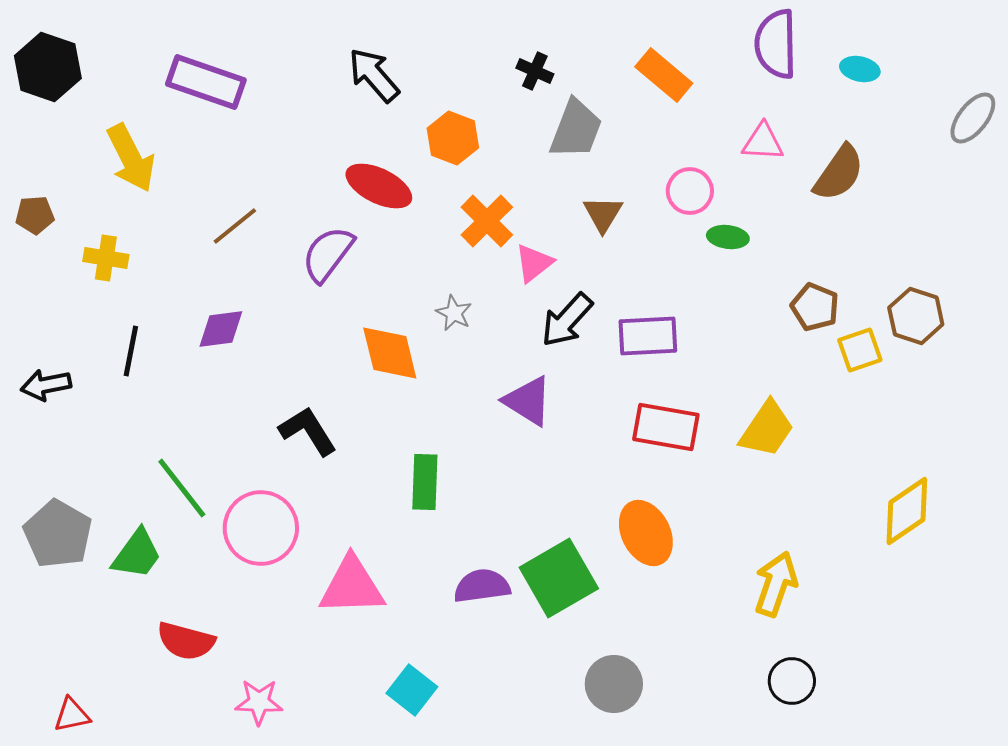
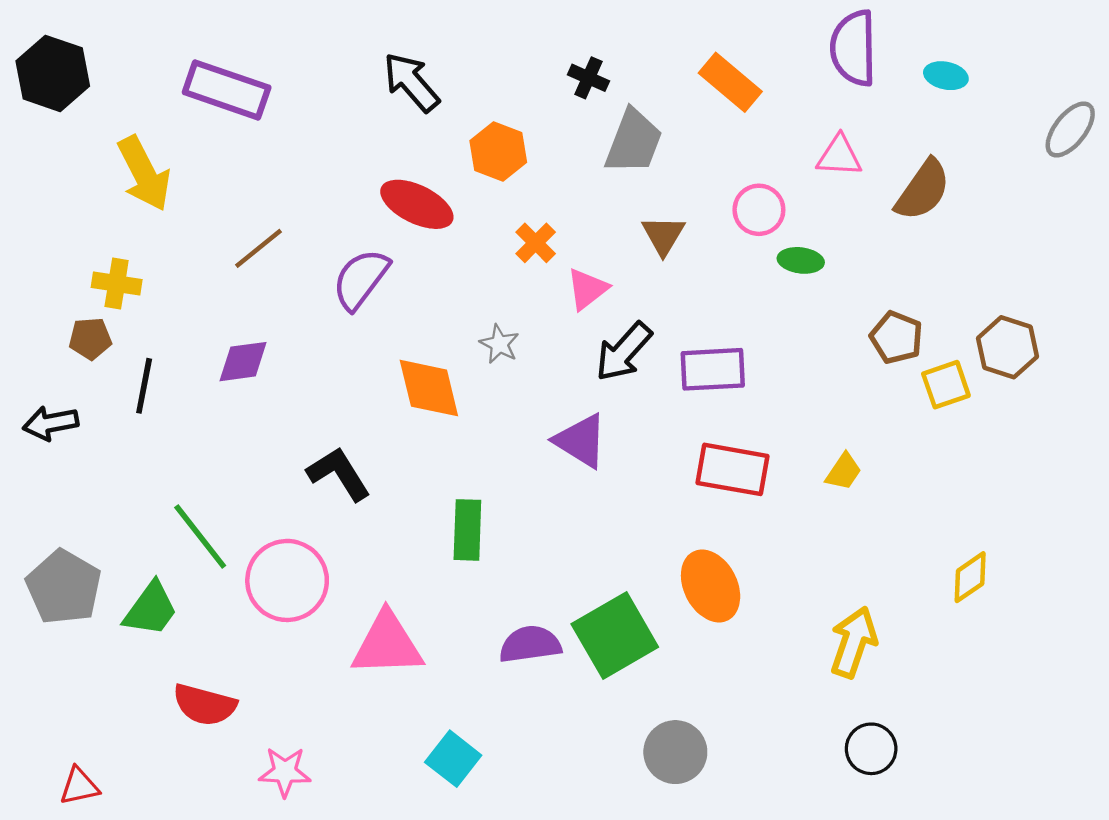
brown pentagon: (35, 215) -> (90, 339), moved
orange cross: (487, 221) -> (536, 243), size x0.7
yellow trapezoid: (767, 429) -> (844, 472), size x0.6
yellow diamond: (907, 511) -> (970, 577), moved, size x0.7

